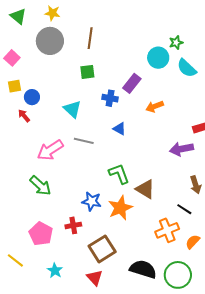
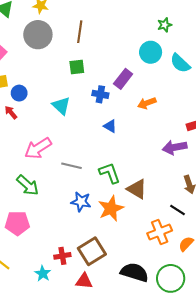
green star: (176, 43) -> (165, 25), moved
gray line: (84, 141) -> (71, 166), moved
red cross: (73, 225) -> (62, 256), moved
pink pentagon: (41, 234) -> (17, 223), moved, turned -30
red triangle: (95, 278) -> (84, 281), turned -42

